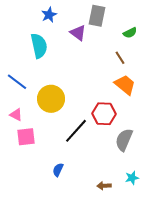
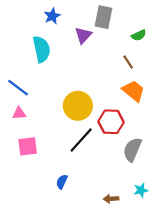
purple triangle: (78, 33) -> (83, 35), turned 36
yellow circle: (51, 99) -> (78, 106), moved
pink triangle: (16, 115) -> (19, 113), moved, turned -32

